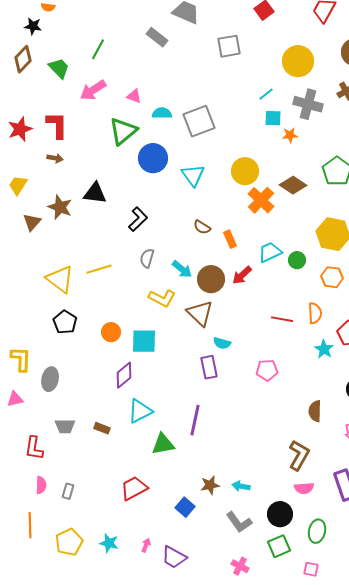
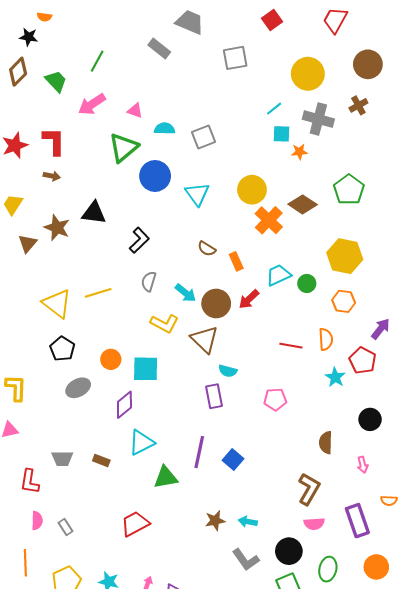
gray square: (199, 121) -> (204, 137), size x0.7
gray ellipse: (50, 379) -> (78, 388), moved, turned 50
gray rectangle: (68, 491) -> (65, 527), turned -49
blue square: (185, 507) -> (233, 459), moved

